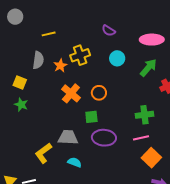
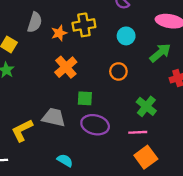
orange circle: (99, 93) -> (118, 71), moved
green cross: (144, 115) -> (146, 106), turned 36
cyan semicircle: (75, 162) -> (65, 160), moved

